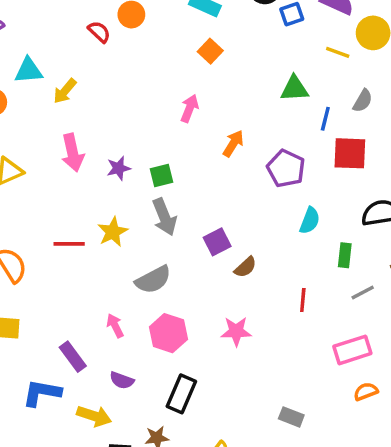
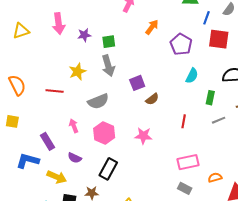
red line: (69, 244) -> (55, 91), moved
pink rectangle: (352, 350) -> (188, 162), moved
gray rectangle: (291, 417) -> (185, 188), moved

